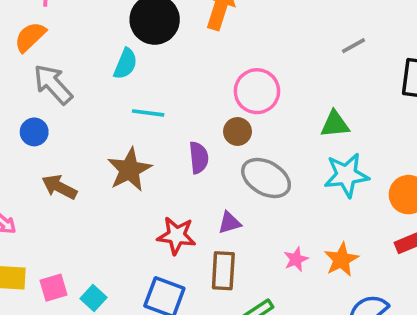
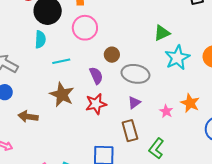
pink circle: (257, 91) -> (85, 28), moved
purple triangle: (230, 223) -> (134, 103), moved
red star: (177, 236) -> (96, 104), moved

